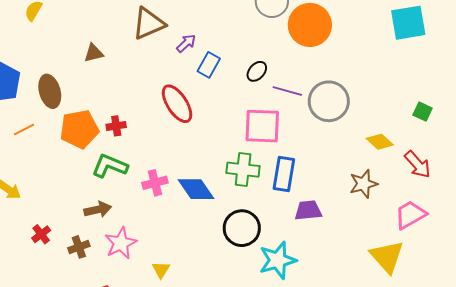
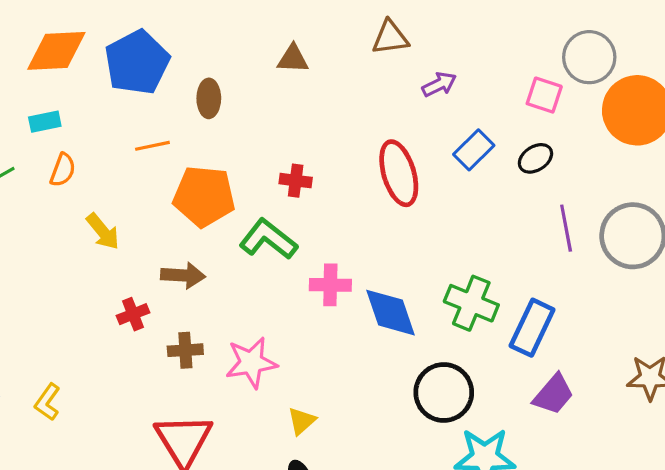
brown triangle: (149, 23) -> (390, 38), size x0.7
blue rectangle: (209, 65) -> (474, 150), moved
brown ellipse: (50, 91) -> (209, 98), size x0.7
purple line: (287, 91) -> (566, 228), moved, turned 48
pink square: (262, 126) -> (544, 95), moved, size x0.6
orange pentagon: (79, 129) -> (204, 196), moved
brown arrow: (98, 210) -> (183, 275), moved
purple trapezoid: (308, 210) -> (553, 394), turned 120

